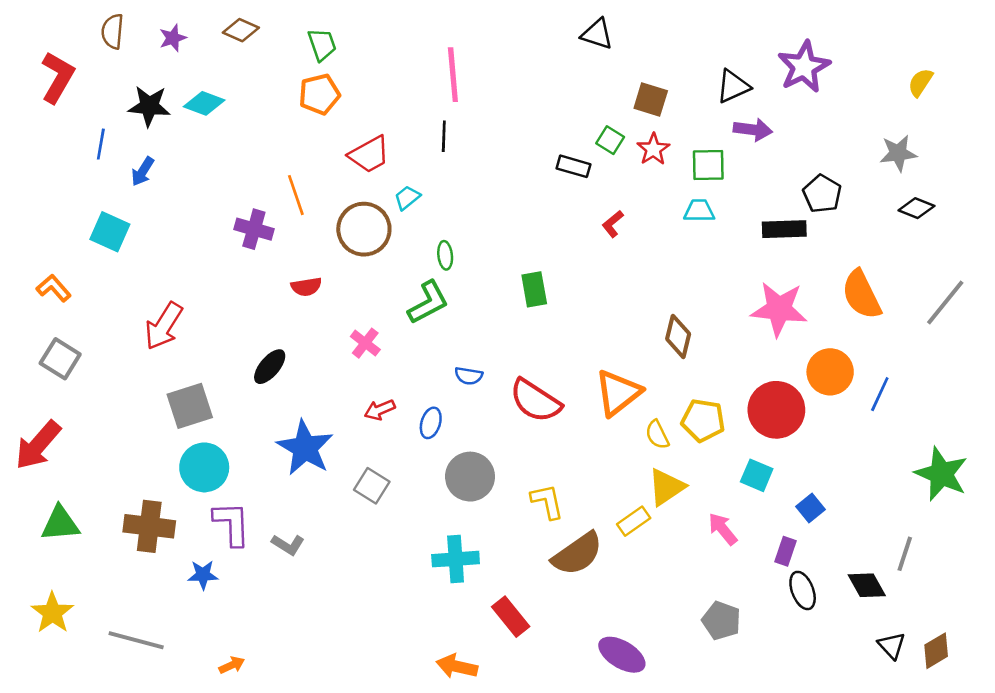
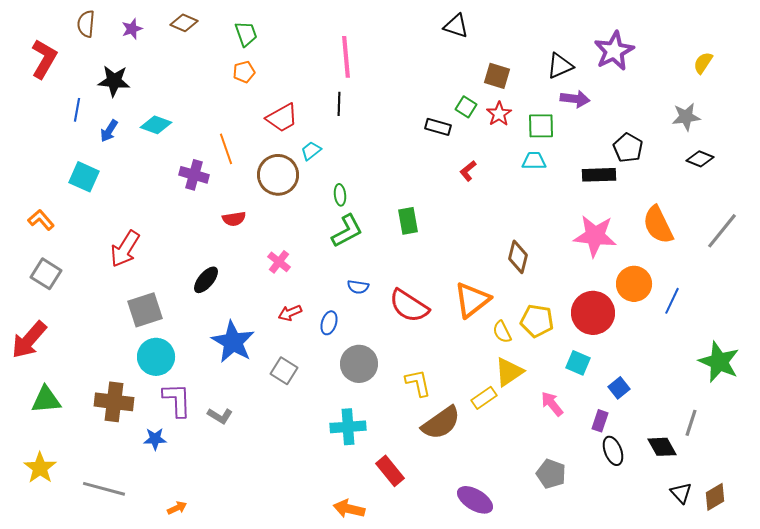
orange pentagon: (319, 94) -> (244, 72), size x0.7
cyan diamond: (204, 103) -> (156, 125), moved
green L-shape: (428, 302) -> (347, 231), moved

